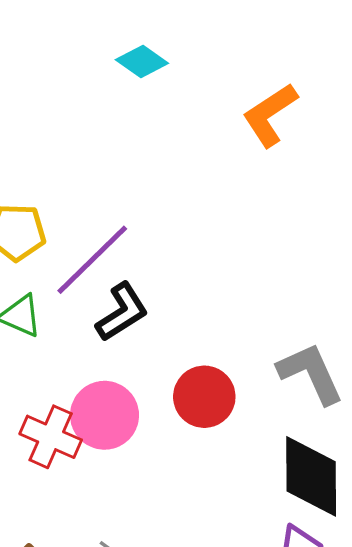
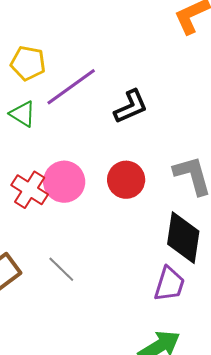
black L-shape: (122, 312) -> (131, 107), moved

